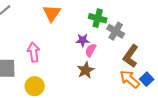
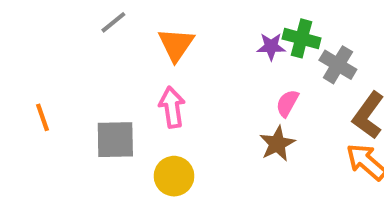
orange triangle: (52, 13) -> (176, 45), moved
purple star: (83, 40) -> (271, 47), moved

